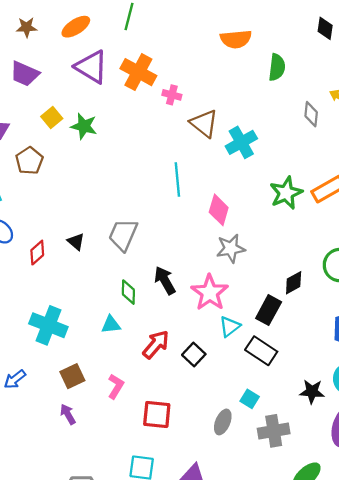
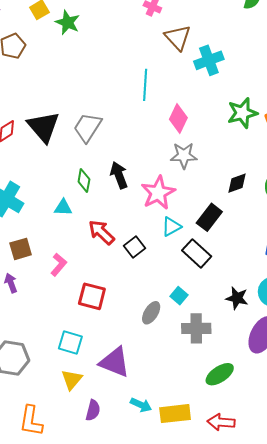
black triangle: (76, 242) -> (44, 127), size x2.0
black diamond: (294, 283) -> (237, 183), moved
red arrow: (156, 344) -> (101, 232), turned -96

